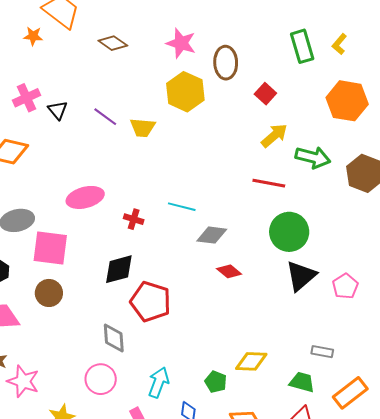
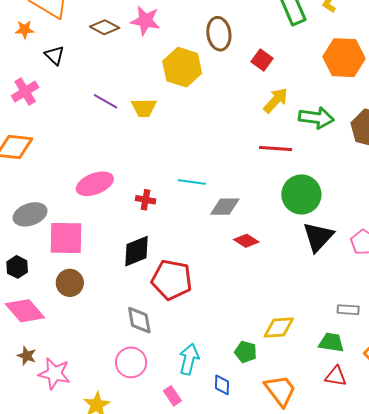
pink star: (181, 43) -> (145, 21), moved
black triangle: (58, 110) -> (55, 55), moved

